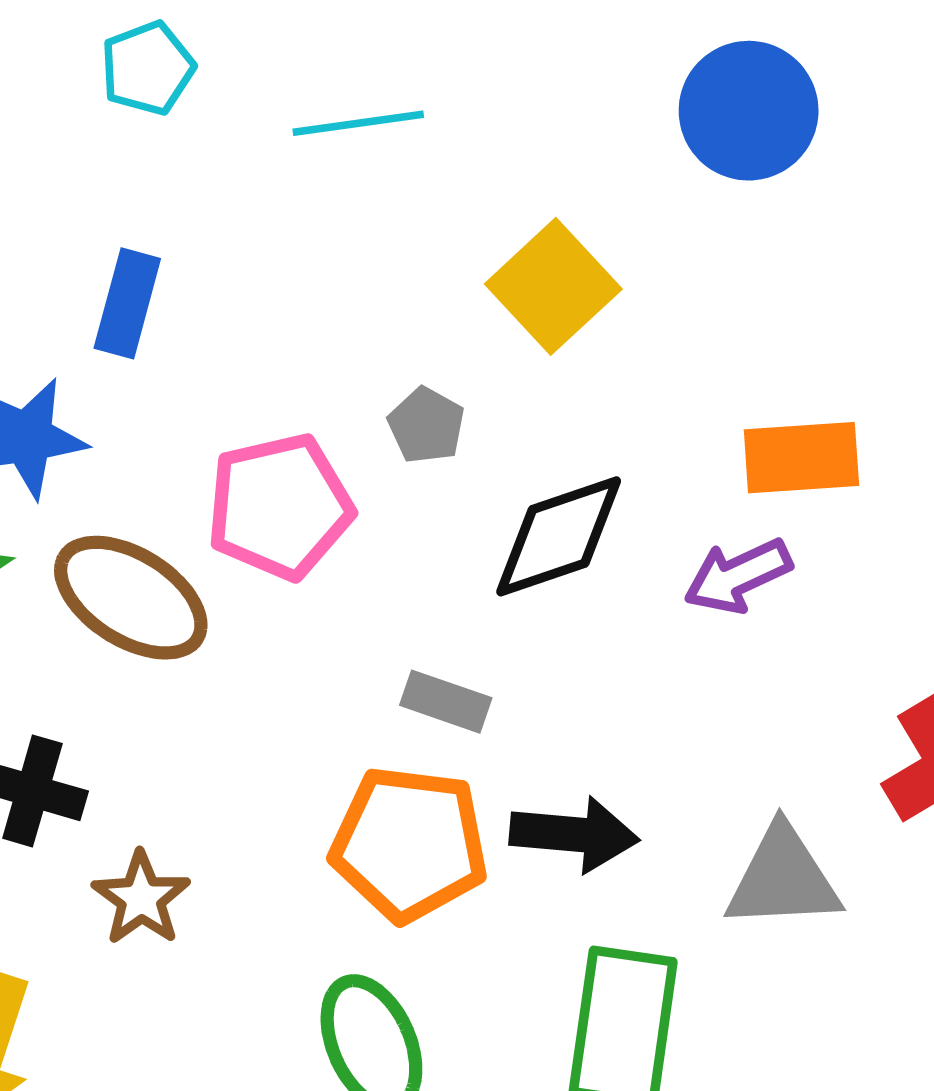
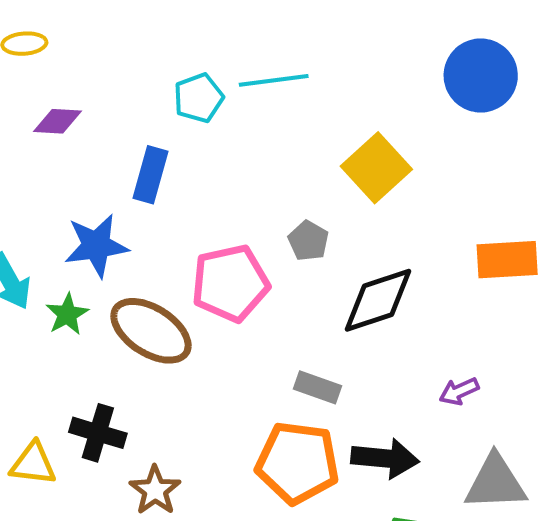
cyan pentagon: (148, 68) -> (199, 98), moved
purple arrow: (738, 576) -> (459, 391), moved, size x0.7

